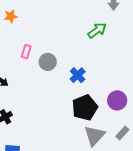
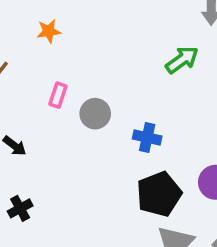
orange star: (11, 16) -> (49, 31), moved
blue cross: (78, 75) -> (147, 138), turned -35

